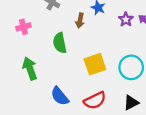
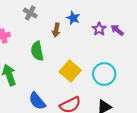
yellow square: (95, 64) -> (70, 71), turned -30

